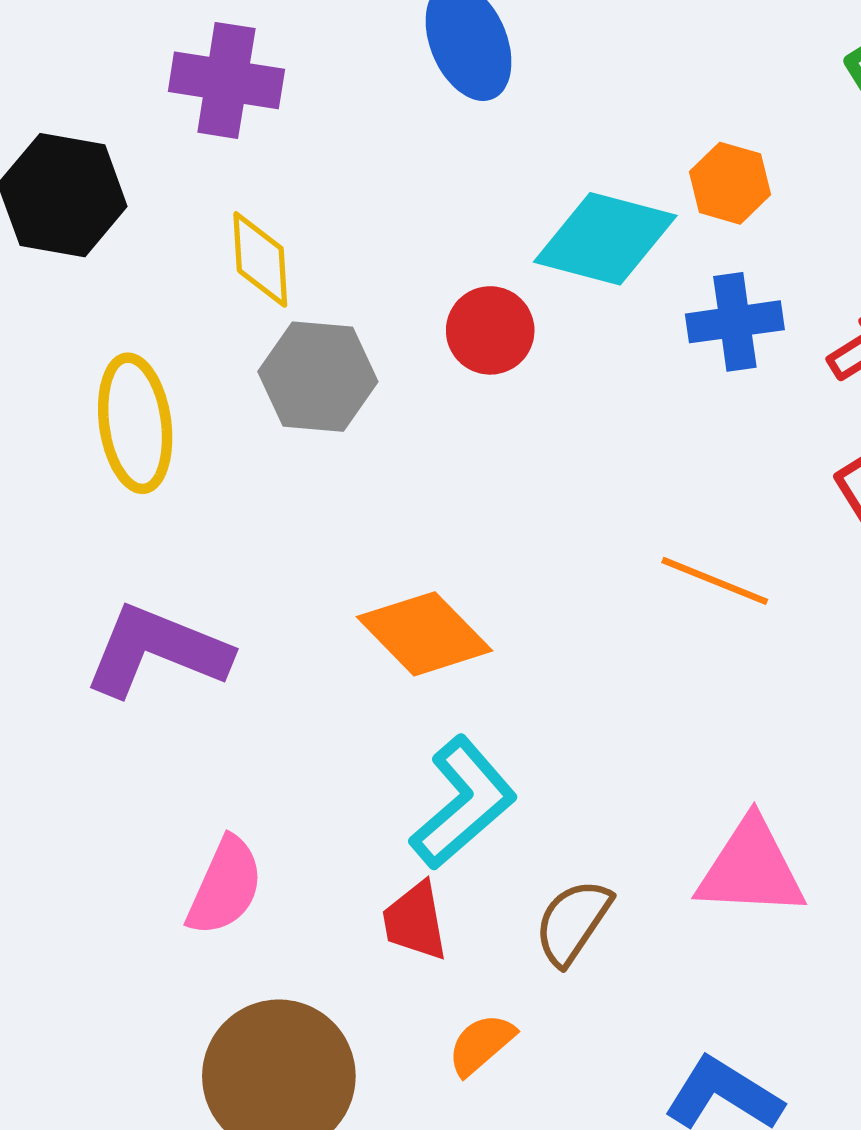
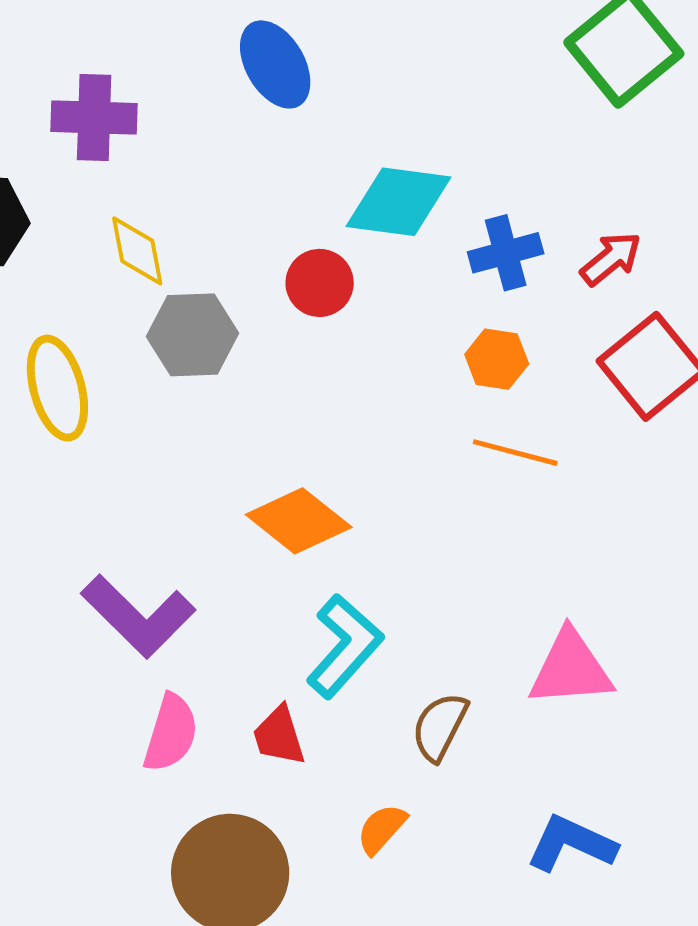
orange hexagon: (730, 183) -> (497, 359), moved
purple L-shape: (157, 651) -> (138, 616), moved, turned -150
red trapezoid: (415, 921) -> (279, 736), moved

